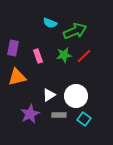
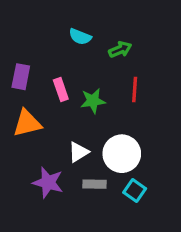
green arrow: (75, 31) -> (120, 49), size x0.6
green star: (64, 55) -> (93, 101), moved
red line: (84, 56) -> (135, 90), turned -42
purple star: (30, 114) -> (48, 183), turned -30

